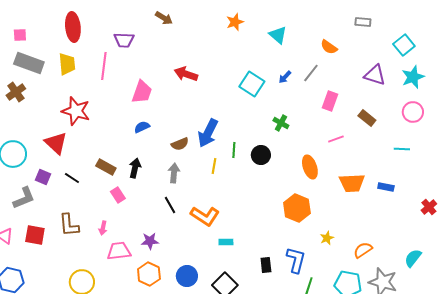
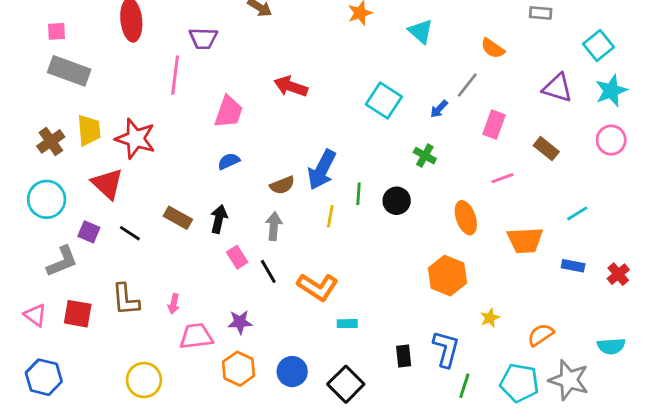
yellow trapezoid: (67, 64) -> (89, 130), moved
blue arrow: (285, 77) -> (439, 109), moved
brown cross: (16, 92) -> (51, 141), moved
cyan line: (402, 149) -> (577, 213), moved, turned -35
blue rectangle: (386, 187) -> (573, 266), moved
pink rectangle: (118, 195) -> (237, 257), moved
red cross: (429, 207) -> (618, 274), moved
cyan semicircle: (413, 258) -> (611, 346), turned -132

